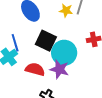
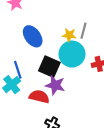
cyan circle: (64, 53) -> (72, 54), moved
purple star: (59, 69) -> (55, 85), moved

